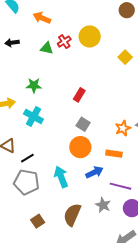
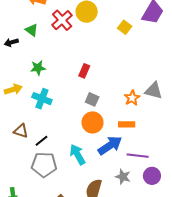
red cross: (64, 42) -> (62, 20), size x1.5
black arrow: (12, 43) -> (11, 42), moved
green triangle: (47, 48) -> (32, 30), moved, turned 32
blue arrow: (94, 172) -> (110, 145), size x1.4

